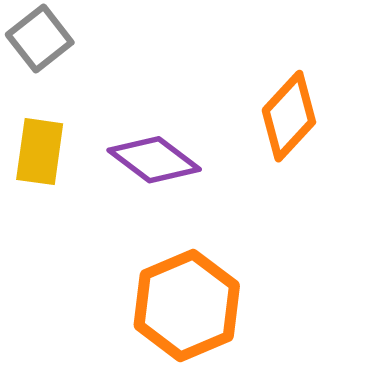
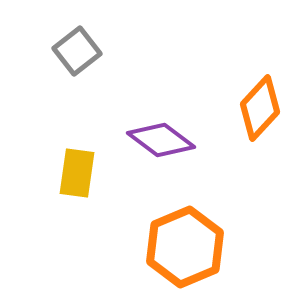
yellow rectangle: (40, 152) -> (77, 173), moved

